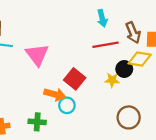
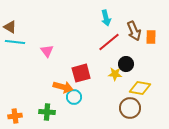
red line: (106, 45) -> (109, 42), turned -30
pink triangle: (37, 55) -> (47, 51), size x0.6
yellow diamond: (140, 59) -> (140, 88), moved
red square: (75, 79) -> (81, 73), turned 36

